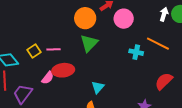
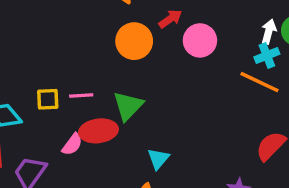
green triangle: (89, 43) -> (128, 106), moved
yellow square: (34, 51) -> (48, 99), turned 32
cyan cross: (136, 52) -> (267, 56), moved, turned -32

